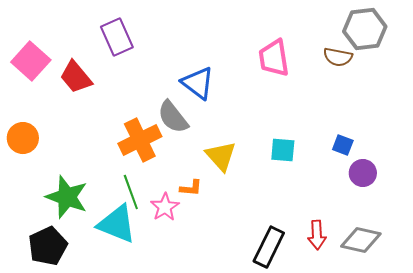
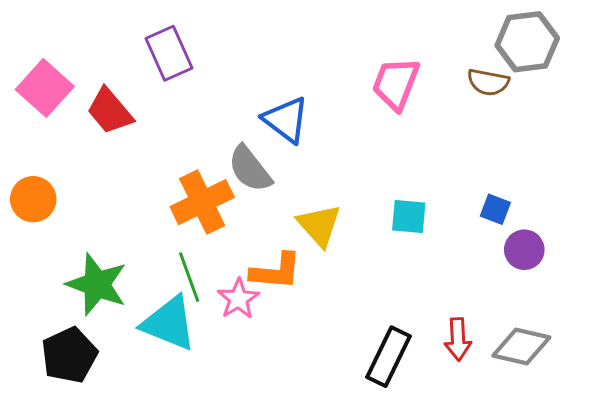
pink trapezoid: (274, 58) -> (396, 84), turned 30
orange L-shape: (191, 188) -> (276, 271), size x1.6

